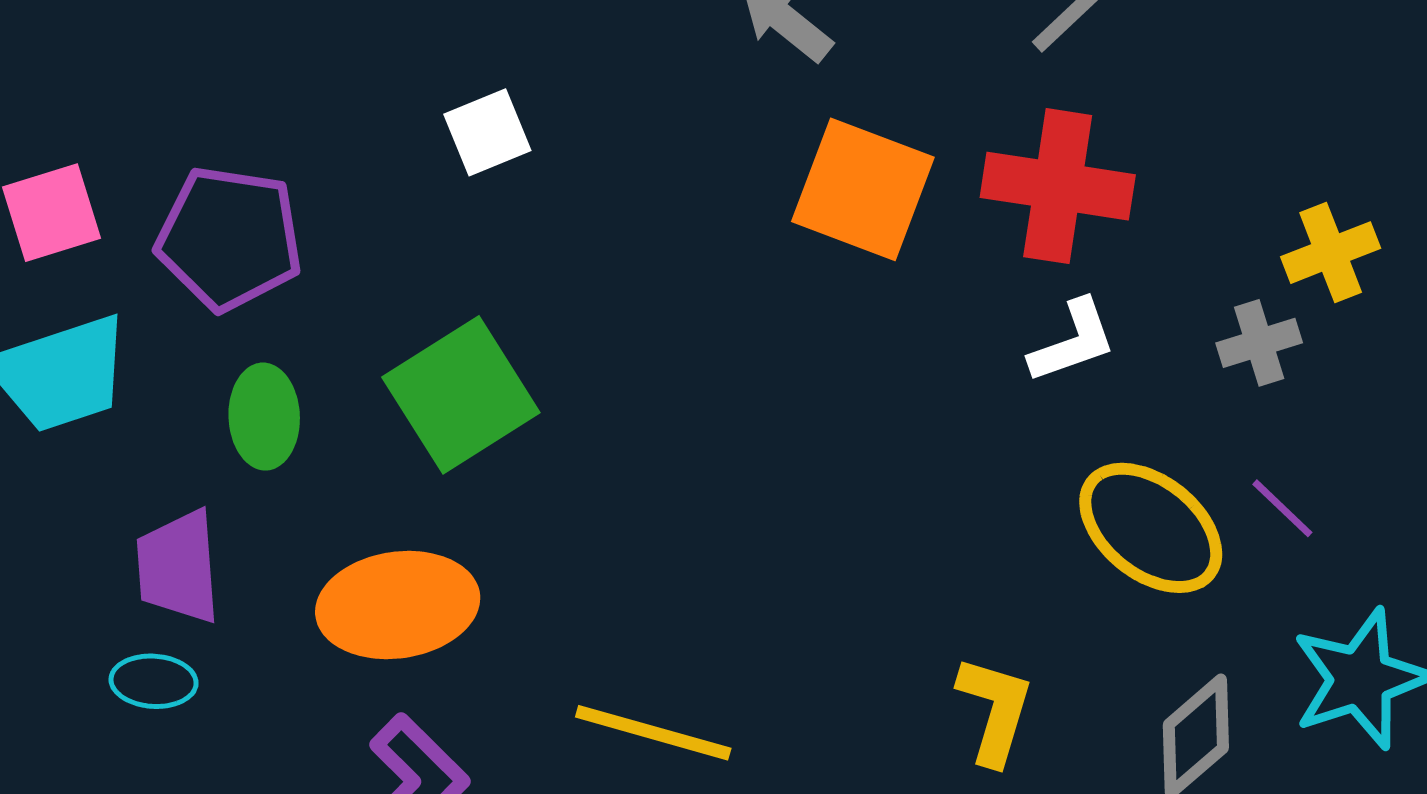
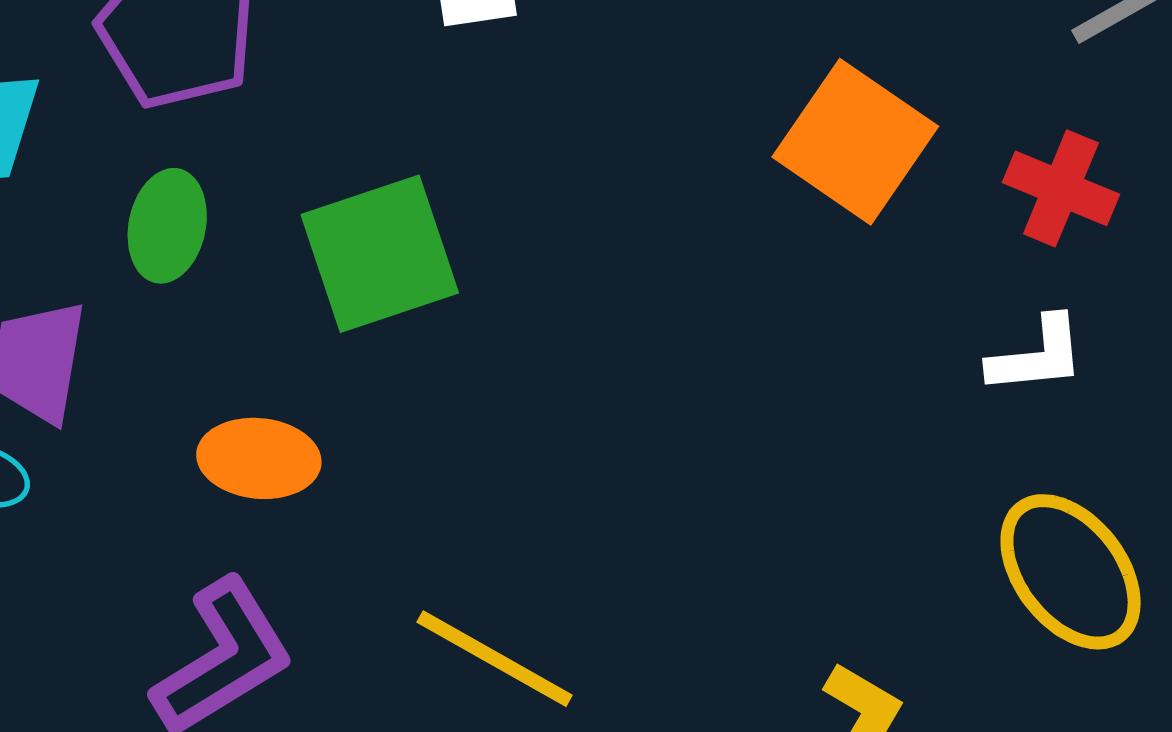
red cross: (1058, 186) -> (1061, 188), size x0.7
orange ellipse: (398, 605) -> (259, 458), size x0.7

